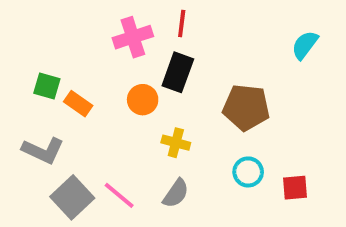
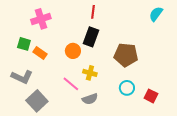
pink cross: (133, 37) -> (41, 19), moved
cyan semicircle: (305, 45) -> (156, 14), moved
red square: (295, 188) -> (151, 96), turned 32
gray semicircle: (176, 193) -> (90, 99), turned 35
pink line: (119, 195) -> (71, 84), moved

